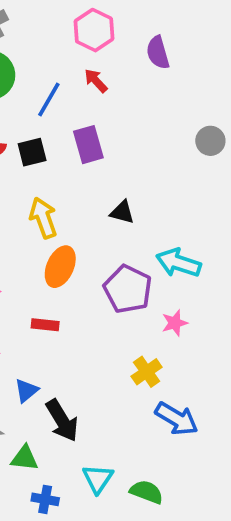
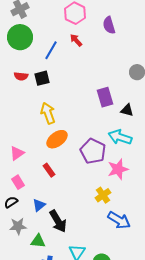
purple rectangle: (88, 145) -> (105, 97), moved
black triangle: (122, 212) -> (127, 110), moved
orange ellipse: (60, 267) -> (57, 139), turned 30
pink star: (175, 323) -> (118, 169), size x1.5
red rectangle: (45, 325) -> (49, 170), turned 48

